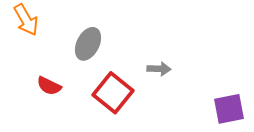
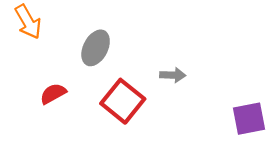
red semicircle: (49, 86) -> (53, 94), turned 125

